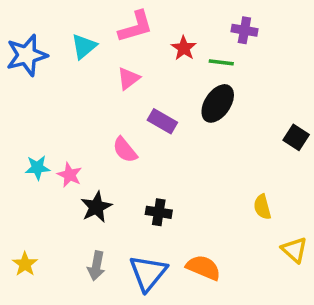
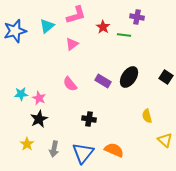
black ellipse: (218, 103) -> (129, 77), moved
purple rectangle: (162, 121) -> (103, 81), moved
black star: (96, 207) -> (39, 119), moved
yellow star: (25, 264) -> (27, 144), moved

